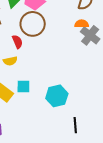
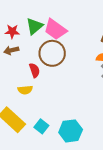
cyan square: (23, 86) -> (41, 126), moved, turned 32

